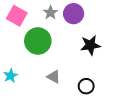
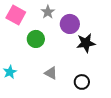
purple circle: (74, 14) -> (70, 24), moved
green circle: (38, 41) -> (36, 39), size x0.7

